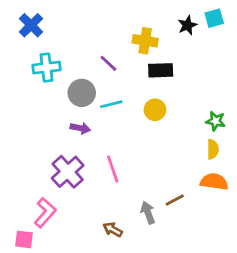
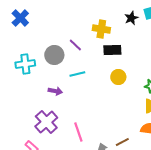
cyan cross: (47, 68) -> (25, 64), moved
gray circle: (82, 93) -> (54, 55), moved
yellow circle: (155, 110) -> (118, 77), moved
pink line: (113, 169) -> (78, 132), moved

